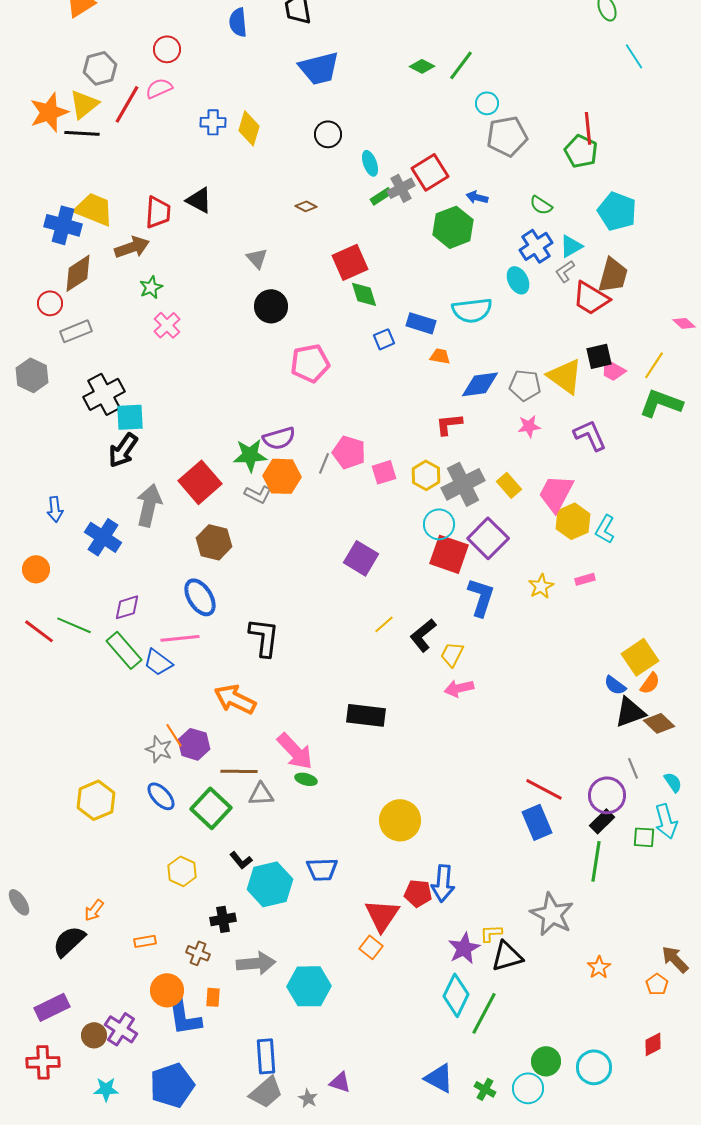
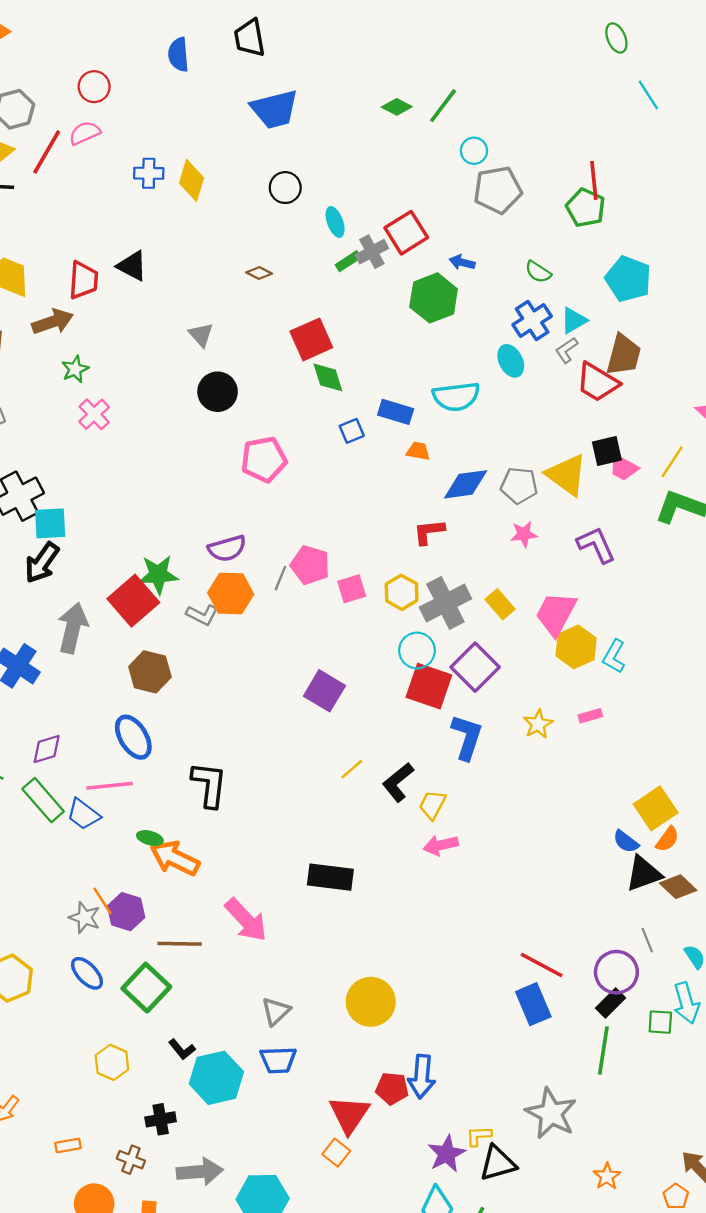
green star: (250, 455) -> (158, 575), moved
green ellipse: (306, 779) -> (150, 838), moved
gray triangle: (261, 794) -> (276, 1011), moved, turned -40

